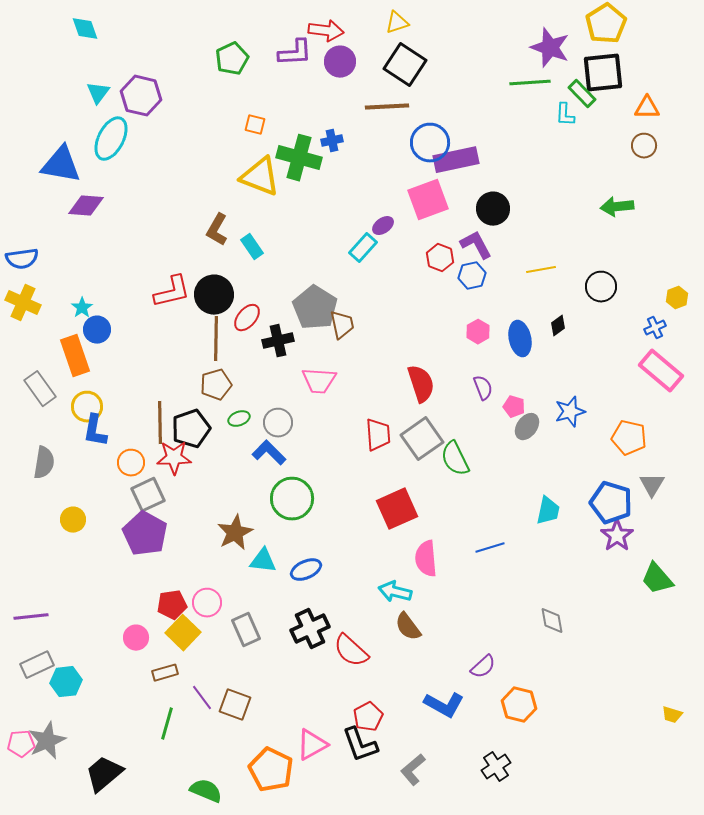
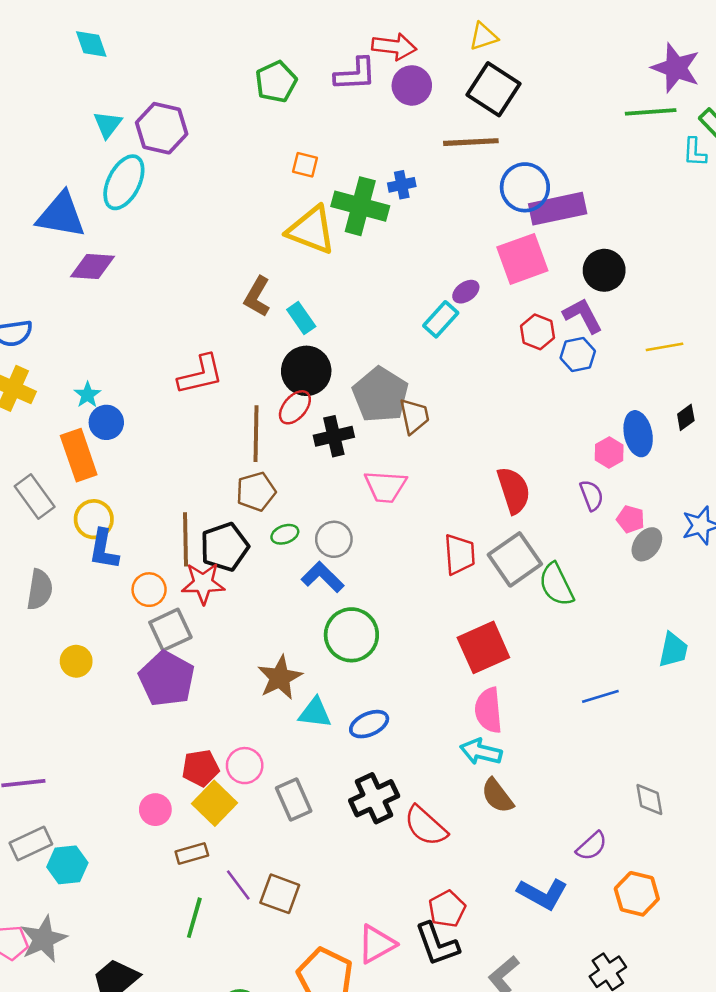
black circle: (214, 295) -> (306, 371), moved
pink hexagon: (478, 332) -> (609, 453), moved
pink semicircle: (426, 559) -> (488, 710), moved
gray diamond: (552, 621) -> (649, 800), moved

